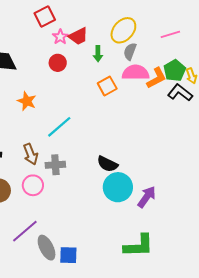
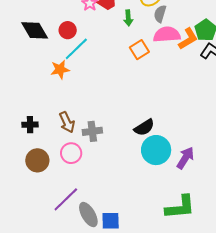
red circle: (58, 63) -> (68, 30), moved
orange star: (27, 101) -> (60, 69), turned -30
cyan line: (59, 127) -> (76, 49), moved
black semicircle: (107, 164) -> (144, 127), turned -55

